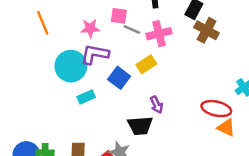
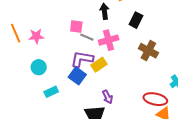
pink star: (90, 28) -> (36, 36), moved
brown cross: (207, 30) -> (148, 51), moved
purple L-shape: (95, 54) -> (82, 59), moved
cyan circle: (71, 66) -> (39, 67), size x0.6

